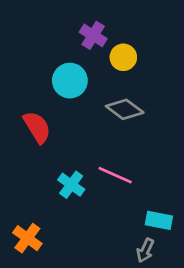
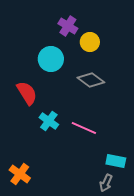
cyan cross: (71, 185) -> (49, 121), moved

